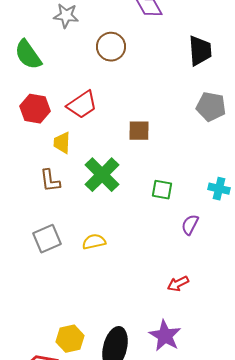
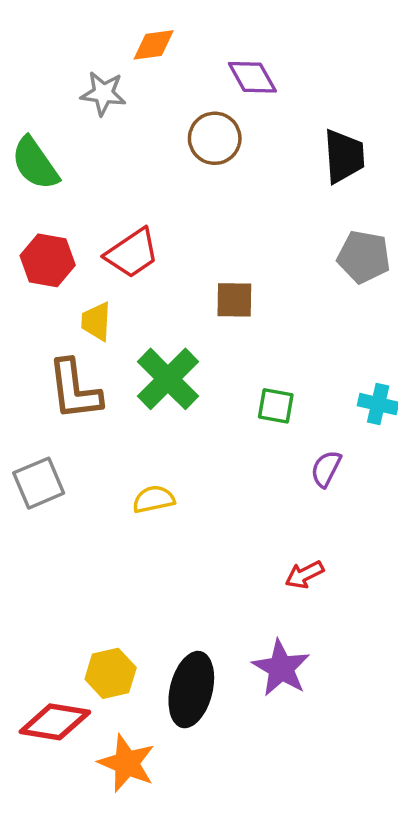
brown circle: (111, 47) -> (215, 138), moved
brown L-shape: (50, 181) -> (75, 390), size x1.5
gray square: (47, 239) -> (39, 483), moved

